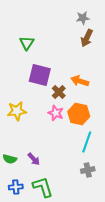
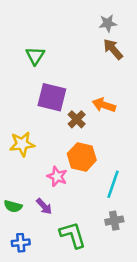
brown arrow: (87, 38) -> (113, 49), turned 114
pink star: (56, 113) -> (57, 176), moved
orange hexagon: (79, 114) -> (82, 157), moved
green L-shape: (43, 187) -> (73, 235), moved

